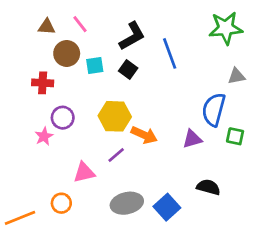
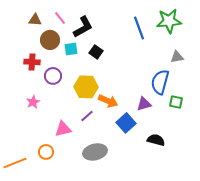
black L-shape: (132, 36) -> (83, 27), moved
blue line: (170, 53) -> (139, 28), moved
purple circle: (63, 118) -> (53, 76), moved
blue square: (167, 207) -> (126, 123), moved

